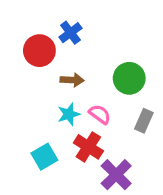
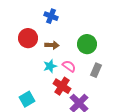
blue cross: (70, 33) -> (51, 16), turned -32
red circle: (39, 51) -> (28, 38), moved
cyan square: (44, 157) -> (27, 99), moved

